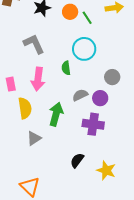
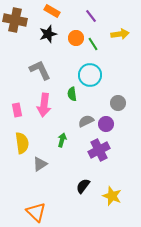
yellow semicircle: (25, 108) -> (22, 143), moved
green arrow: (56, 114) -> (62, 140), size x0.6
purple cross: (93, 124) -> (99, 150), turned -35

